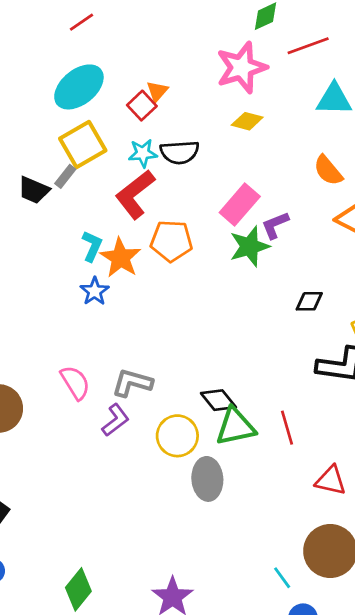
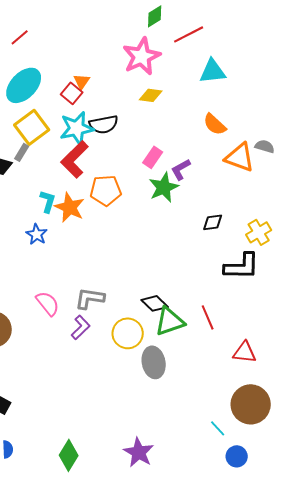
cyan star: (143, 153) -> (77, 128), size x1.6
pink rectangle: (240, 204) -> (153, 157), size x0.7
blue star: (95, 291) -> (37, 234), moved

